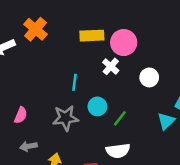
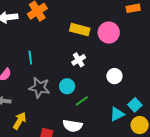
pink circle: (124, 43) -> (109, 33), moved
white cross: (111, 66) -> (79, 60), moved
cyan line: (74, 82) -> (30, 58), moved, turned -32

